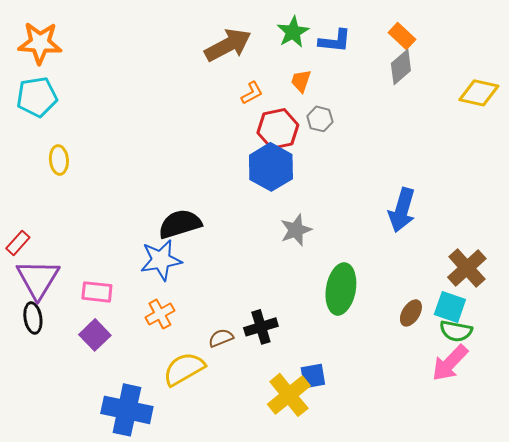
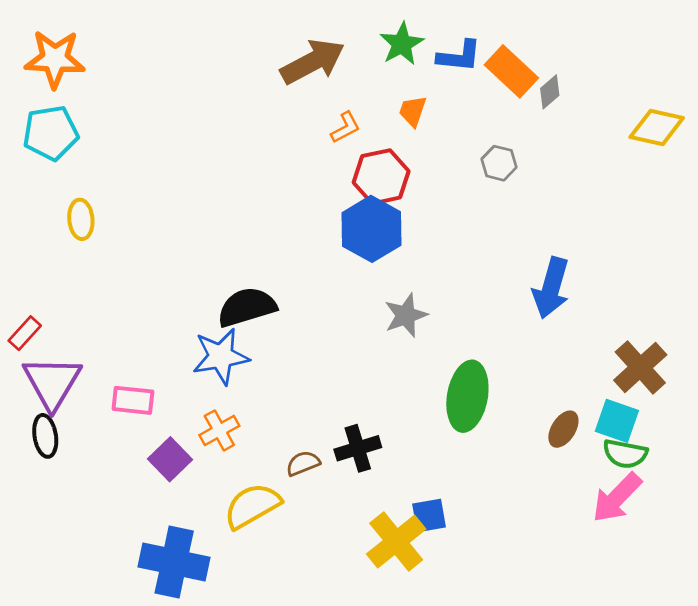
orange rectangle: (402, 36) -> (511, 71), moved, size x1.4
gray diamond: (401, 67) -> (550, 92), size x0.7
gray hexagon: (320, 119) -> (499, 163), moved
purple square: (95, 335) -> (170, 459), moved

